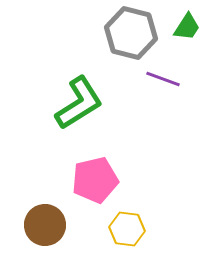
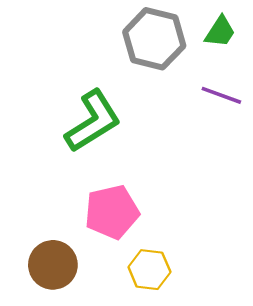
purple line: (163, 79) -> (221, 95), moved

